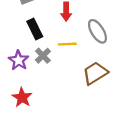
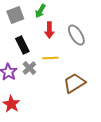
gray ellipse: (97, 31) -> (76, 35), moved

